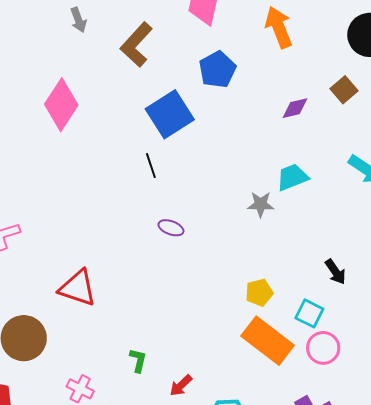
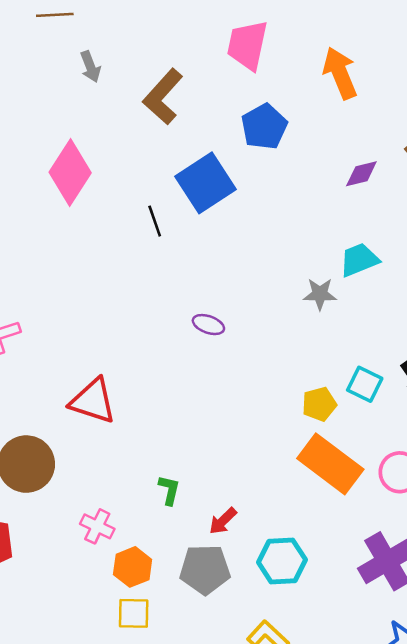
black line: (151, 166) -> (155, 221), moved
cyan square: (309, 313) -> (365, 384), moved

